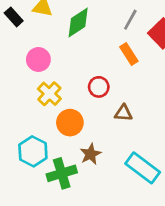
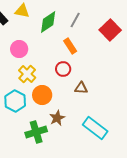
gray line: (130, 20) -> (75, 20), moved
orange rectangle: (129, 54) -> (70, 46), moved
cyan hexagon: (33, 151) -> (15, 101), moved

